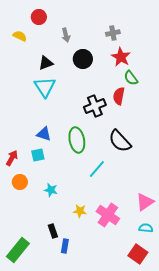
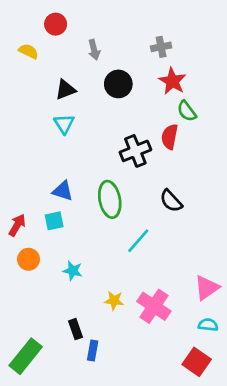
cyan triangle: (45, 87) -> (64, 124), size x0.7
black semicircle: (120, 141) -> (171, 201), size x0.7

